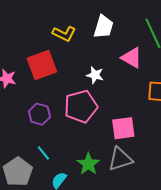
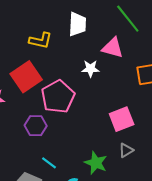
white star: (95, 75) -> (90, 69), moved
pink pentagon: (81, 106) -> (58, 97), moved
gray triangle: (120, 159) -> (126, 150), size x0.6

